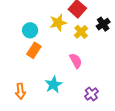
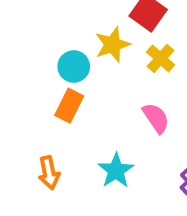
cyan circle: (30, 30) -> (74, 66), moved
orange arrow: (20, 91) -> (49, 173), moved

